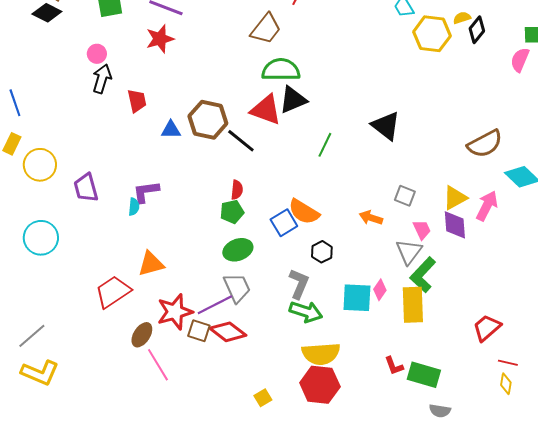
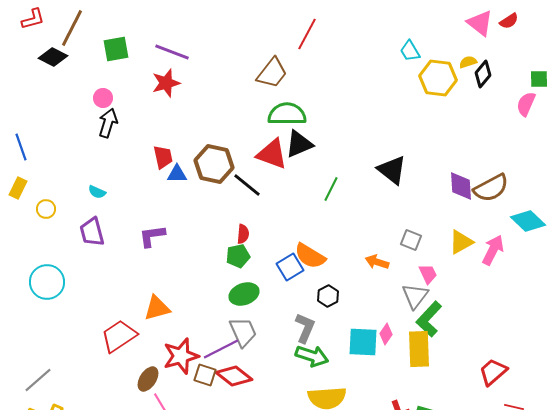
red trapezoid: (137, 101) -> (163, 157), moved
yellow circle: (40, 165) -> (46, 209), size x0.6
cyan semicircle: (134, 207) -> (97, 192), moved, turned 108
purple diamond: (455, 225) -> (461, 186), moved

